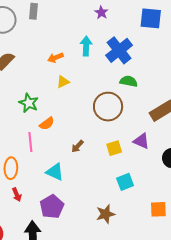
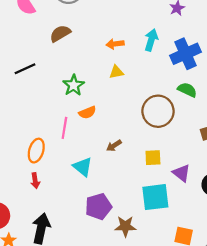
purple triangle: (141, 141) -> (181, 173), moved
cyan square: (125, 182) -> (155, 197), size x1.5
purple pentagon: (52, 207) -> (98, 207), moved

